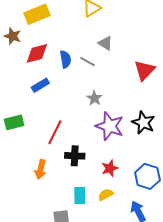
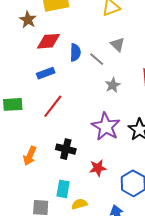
gray star: (94, 98) -> (113, 85), moved
red line: (55, 132) -> (53, 106), moved
yellow semicircle: (106, 195) -> (79, 204), moved

